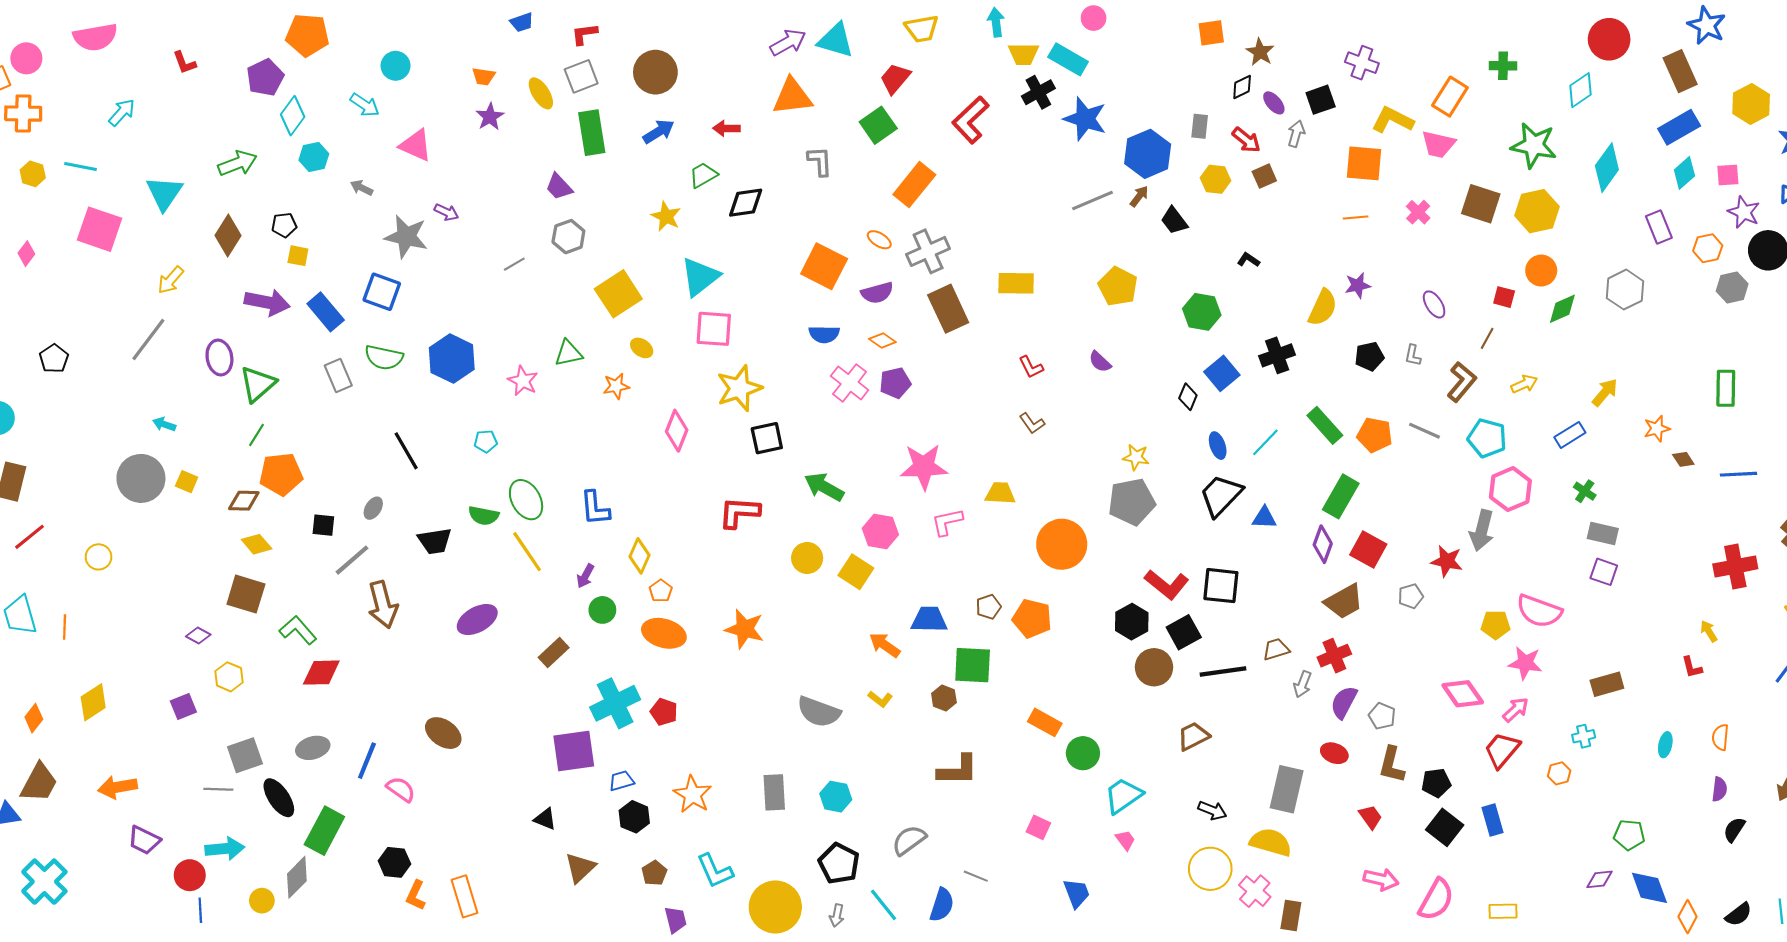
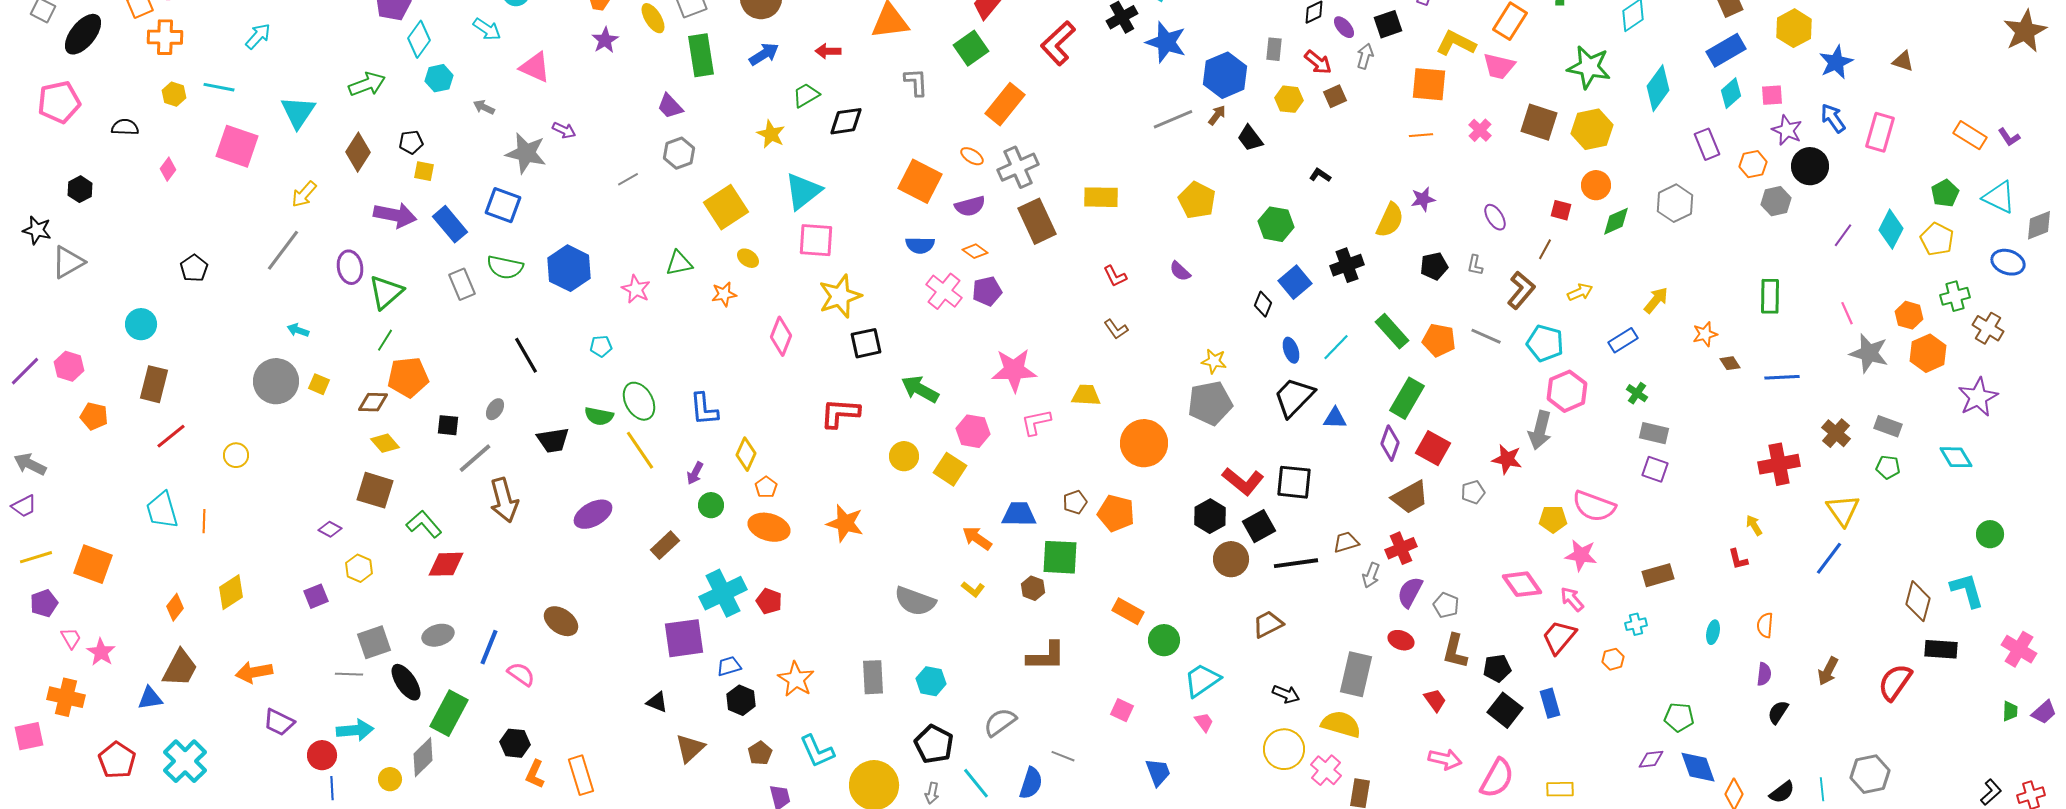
pink arrow: (1516, 710) -> (1572, 599), turned -88

